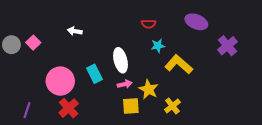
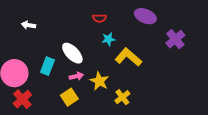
white ellipse: (120, 60) -> (72, 53), turned -30
cyan rectangle: (95, 74) -> (47, 66), turned 48
yellow square: (131, 106) -> (69, 97), moved, turned -30

